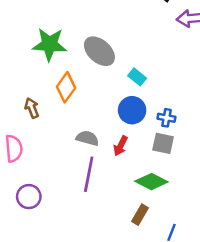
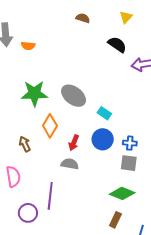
red arrow: (121, 146) -> (74, 143), moved
purple line: (89, 174) -> (50, 196), moved

